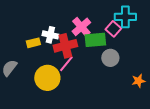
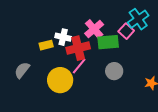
cyan cross: (125, 17) -> (138, 19), turned -35
gray circle: (110, 58) -> (114, 71), moved

